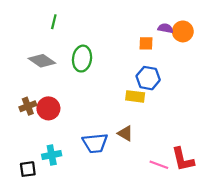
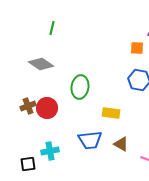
green ellipse: (82, 59) -> (80, 87), moved
yellow rectangle: (135, 96) -> (111, 113), moved
brown triangle: (125, 133) -> (121, 144), moved

